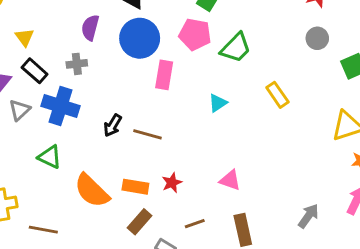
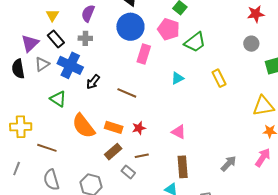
purple semicircle: (90, 28) -> (88, 13), moved
black arrow: (113, 125) -> (93, 82), moved
brown line: (195, 224) -> (142, 156), moved

